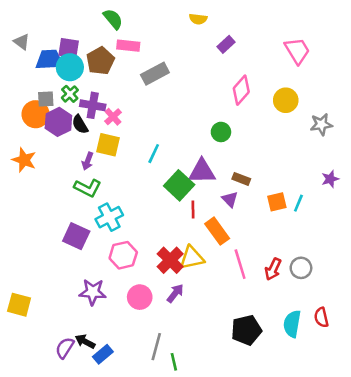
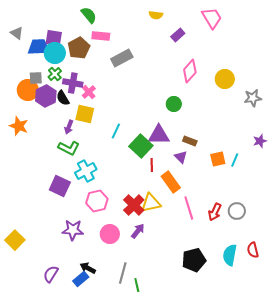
pink trapezoid: (297, 51) -> (212, 18), moved
cyan line: (154, 154) -> (116, 131), moved
yellow square: (19, 305) -> (15, 240), turned 30
black arrow: (85, 342) -> (88, 268), moved

